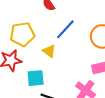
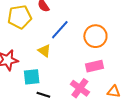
yellow pentagon: (22, 34) -> (20, 17), moved

